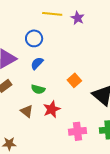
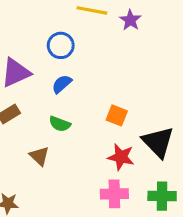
orange square: (74, 80) -> (117, 115), turned -32
red star: (52, 109) -> (121, 157), moved, turned 30

